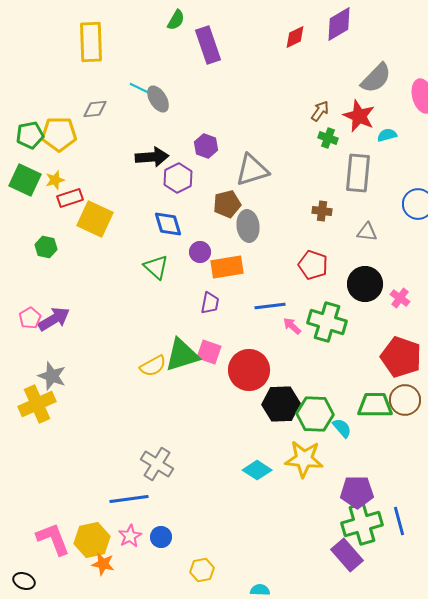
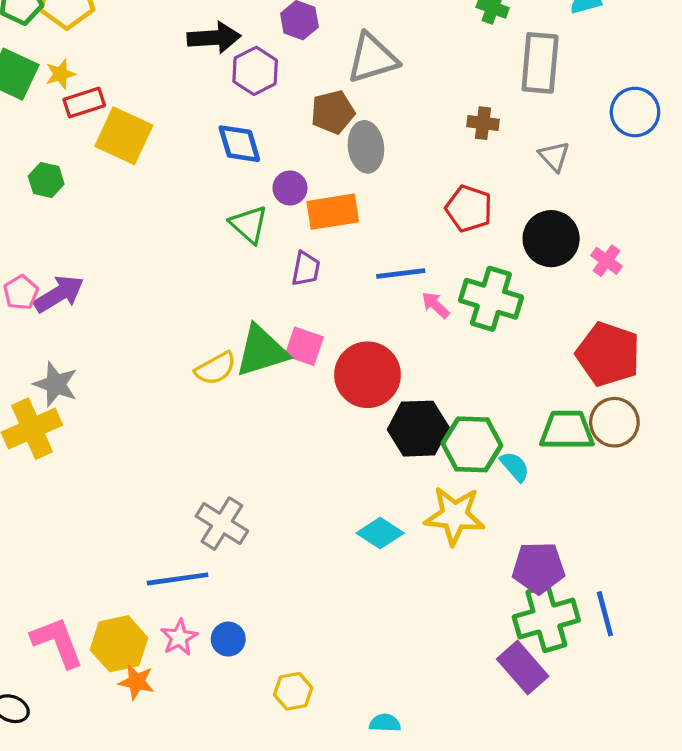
gray triangle: (367, 232) -> (554, 156), turned 40
green triangle: (156, 267) -> (249, 224), moved

